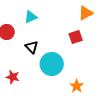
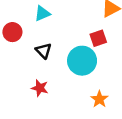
cyan circle: (52, 64) -> (82, 61), moved
red star: (13, 77) -> (40, 88), moved

